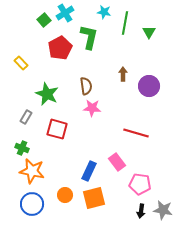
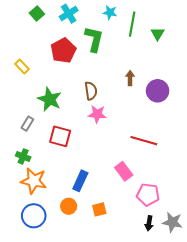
green square: (44, 20) -> (37, 14), moved
blue rectangle: (89, 171) -> (80, 181), moved
orange square: (94, 198) -> (99, 209), size x0.6

